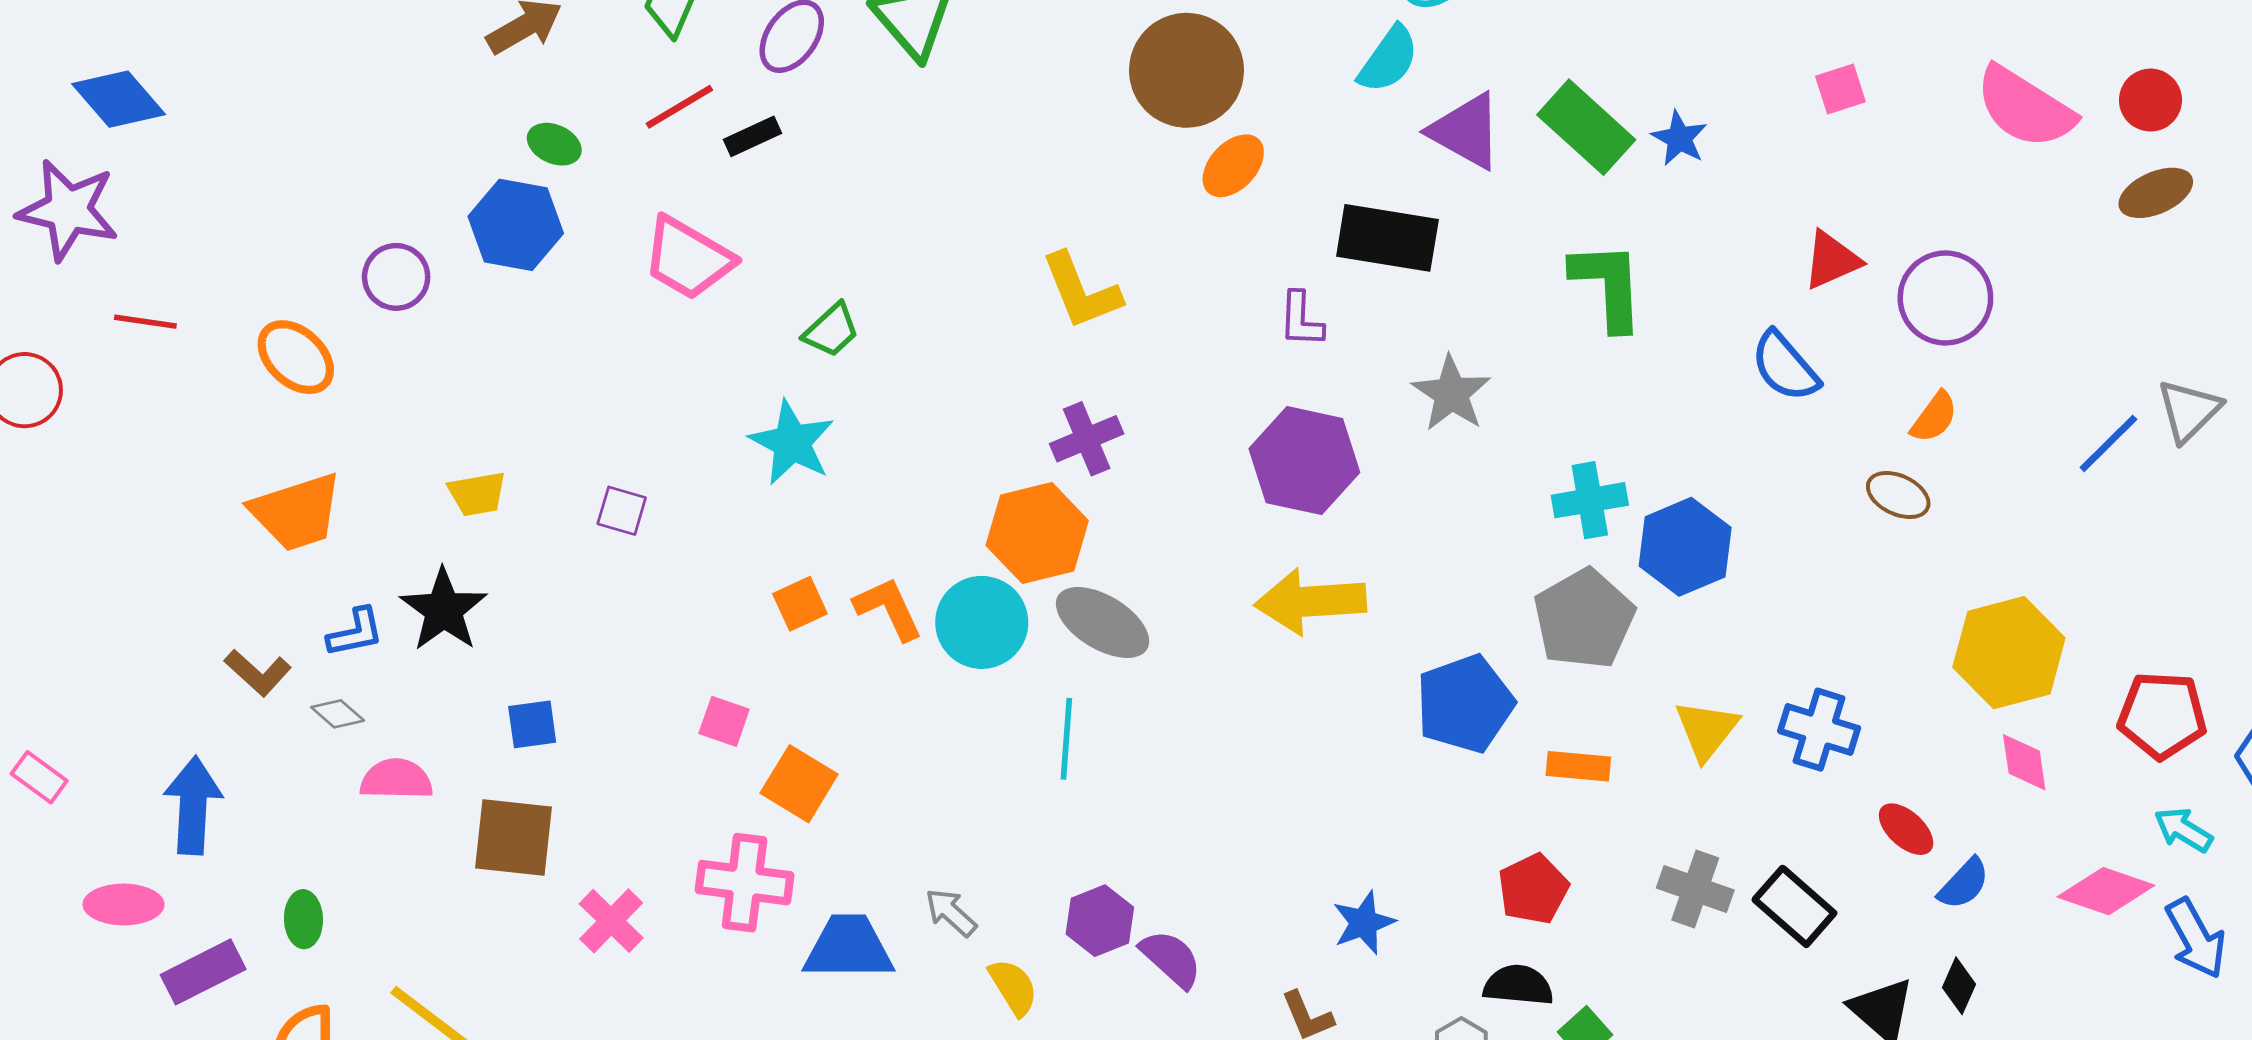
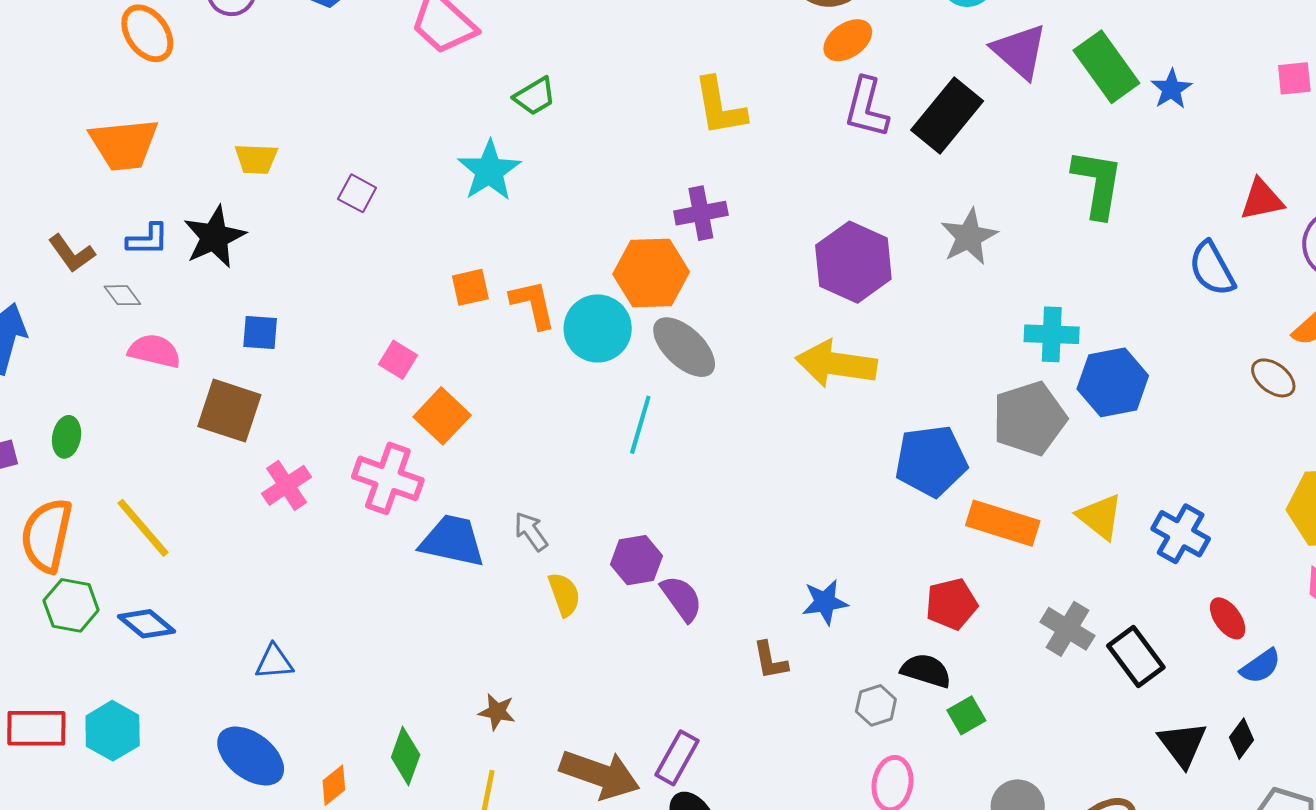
black rectangle: (1387, 238) -> (947, 116), turned -72
purple L-shape: (1301, 320) -> (866, 108), moved, size x1.4
yellow triangle: (1707, 730) -> (1100, 517), turned -42
orange rectangle: (1578, 766) -> (1003, 523), size x1.5

